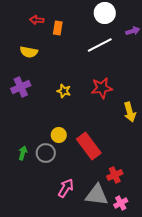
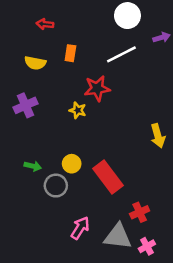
orange rectangle: (58, 28) -> (70, 53), moved
red star: (102, 88) -> (97, 88), moved
green arrow: (23, 153) -> (33, 166), moved, turned 88

